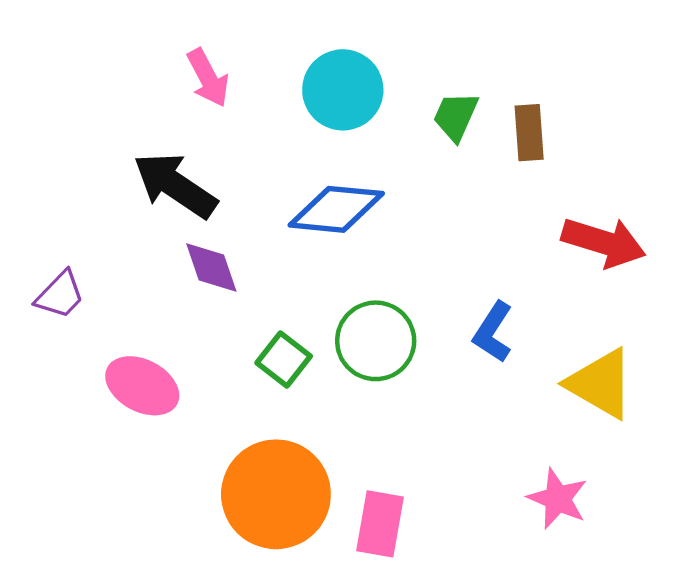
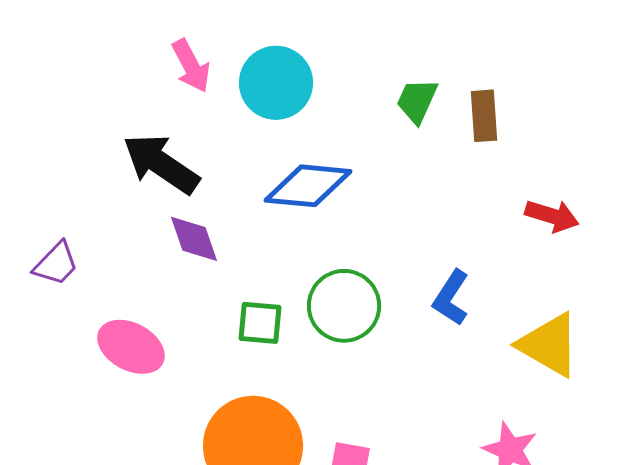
cyan circle: (343, 90) -> (276, 83), moved
red arrow: (604, 242) -> (552, 216), size x0.7
green square: (284, 359) -> (260, 323), turned -33

